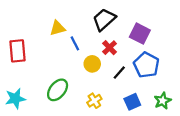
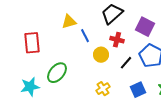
red cross: (110, 48) -> (117, 40), turned -32
green ellipse: (58, 90) -> (57, 73), moved

